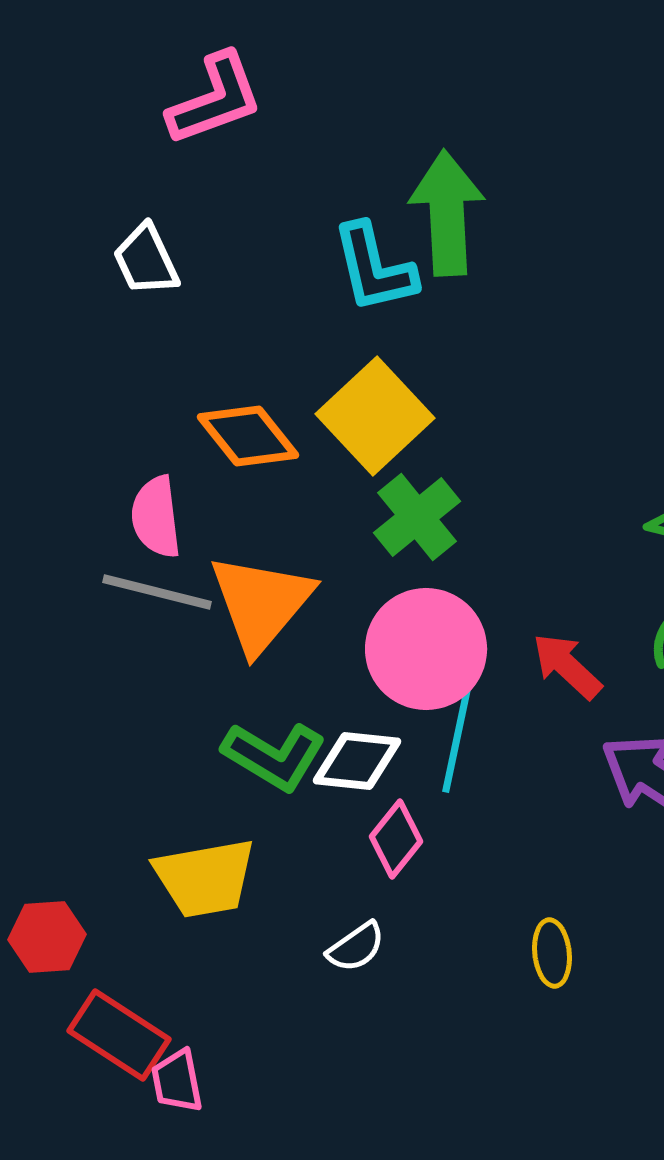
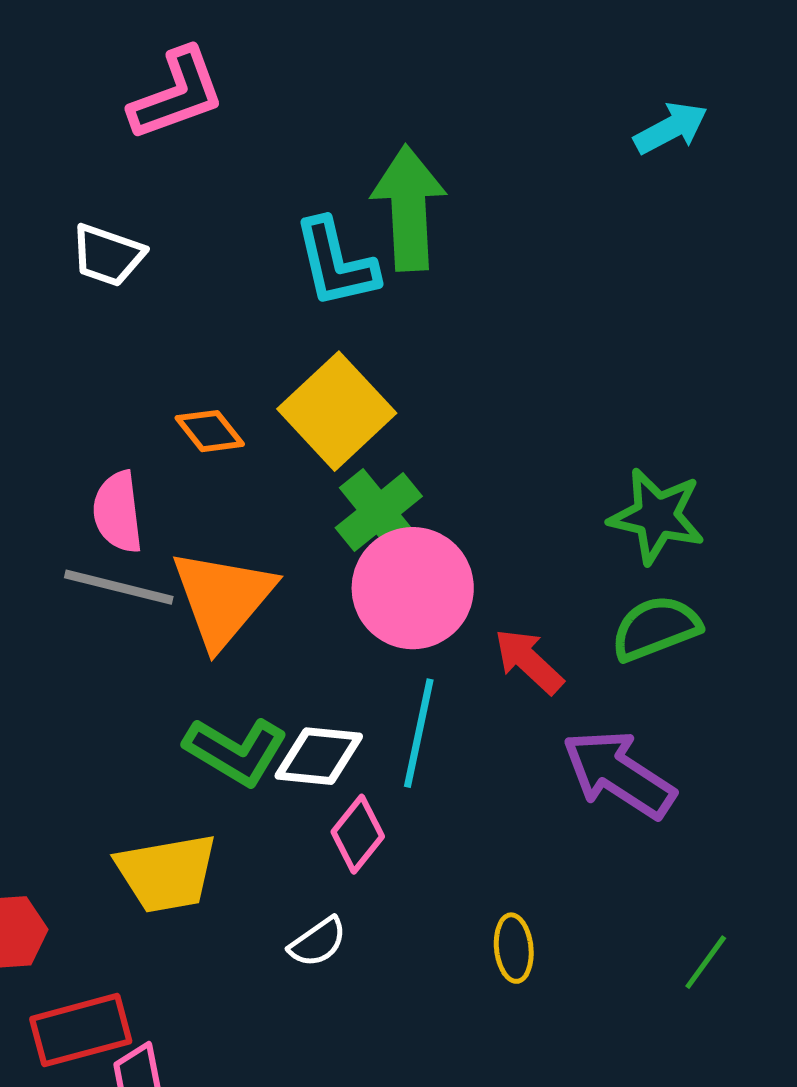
white trapezoid: (146, 260) -> (108, 255), turned -46
orange diamond: (248, 436) -> (210, 431), size x0.7
pink circle: (426, 649) -> (413, 588), moved
red rectangle: (119, 1035) -> (81, 1030), turned -48

